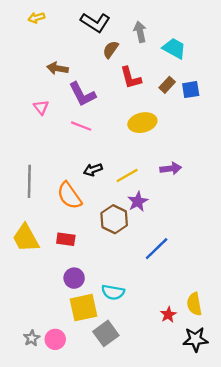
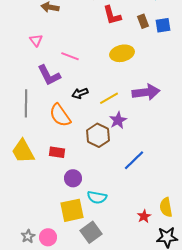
brown rectangle: (167, 85) -> (143, 21), turned -64
purple L-shape: (82, 94) -> (49, 75), moved
purple arrow: (171, 169) -> (146, 92), size x1.5
purple circle: (74, 278) -> (73, 178), moved

